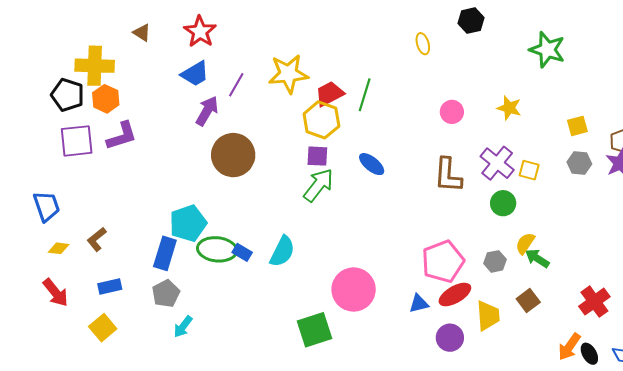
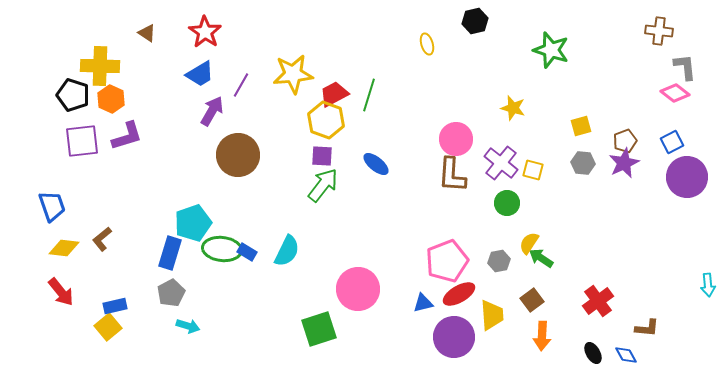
pink circle: (452, 112) -> (456, 139), moved, size x1.4
yellow diamond: (59, 248) -> (64, 248), size x1.4
blue rectangle: (110, 286) -> (115, 306), moved
cyan arrow: (183, 327) -> (188, 326), turned -110
purple circle: (450, 338) -> (454, 337), size x1.5
orange arrow: (569, 347) -> (542, 336), moved, turned -32

